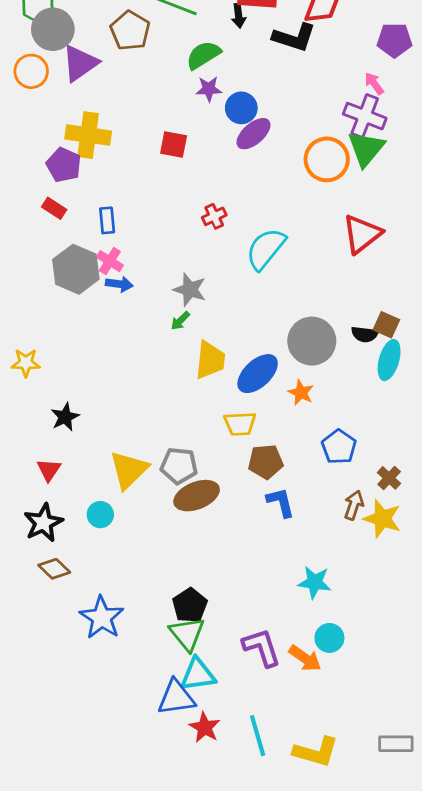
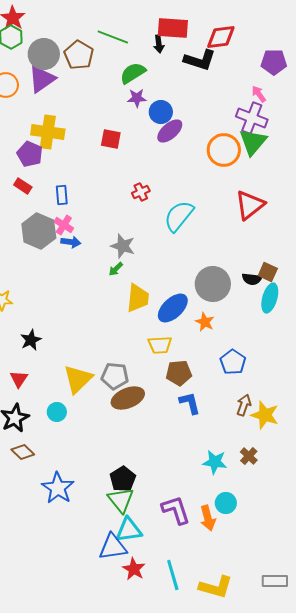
gray circle: (53, 29) -> (44, 54), moved
brown cross: (389, 478) -> (249, 456), moved
orange arrow: (305, 658) -> (208, 518), turned 40

